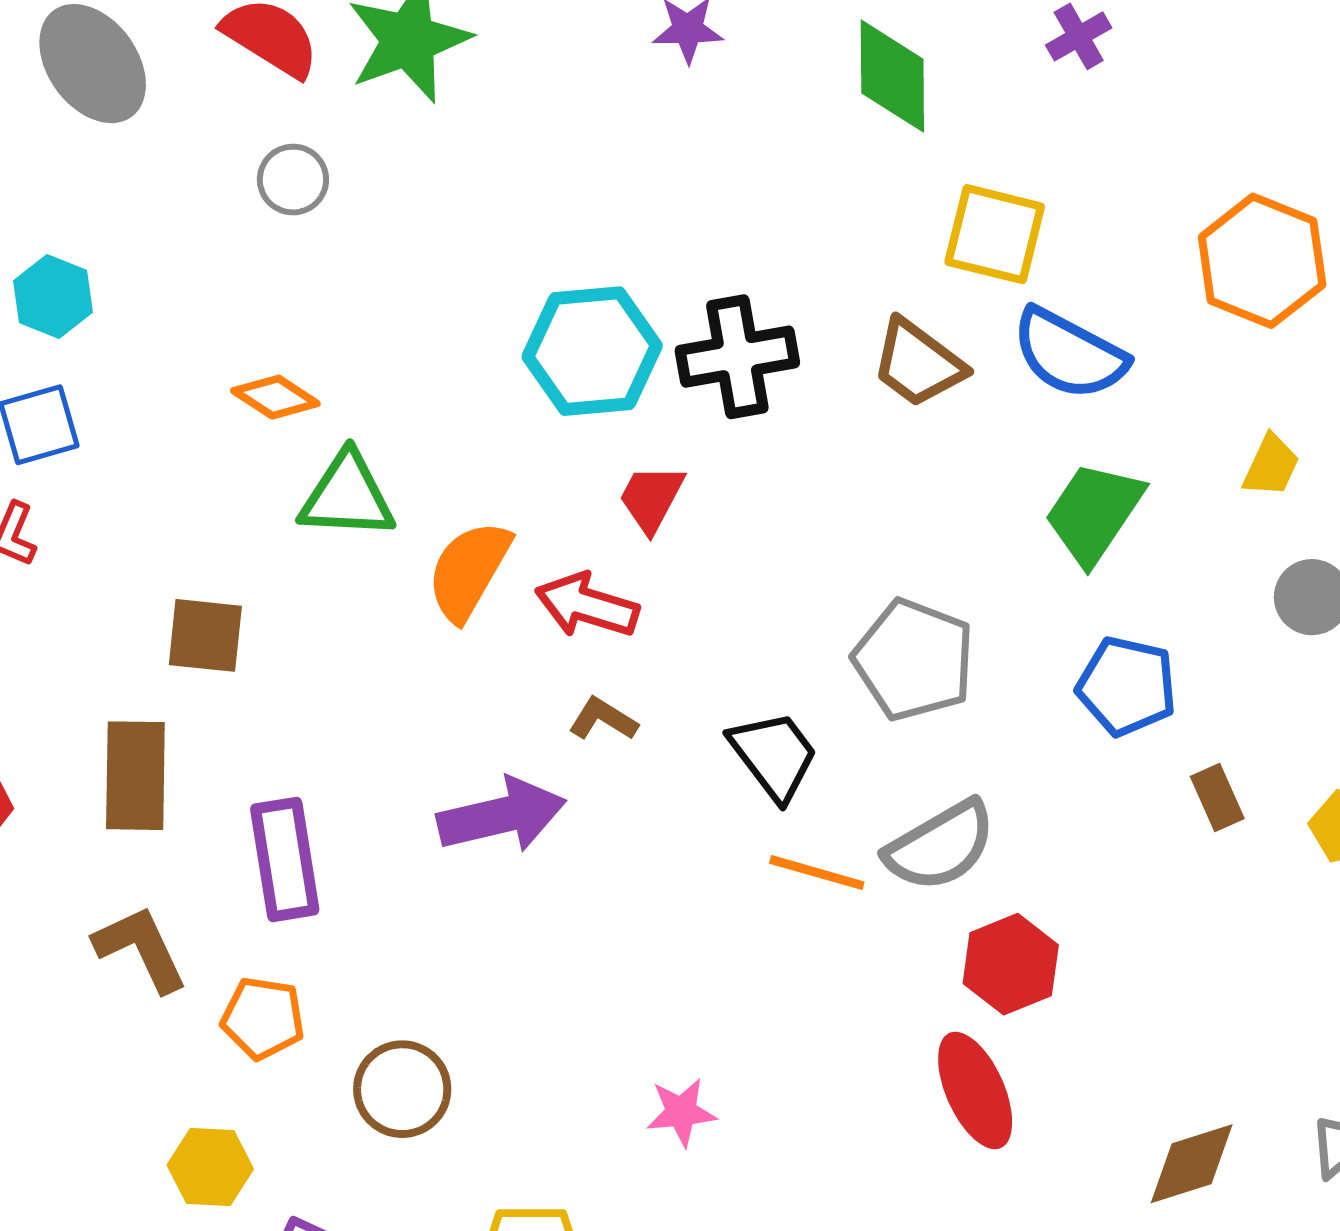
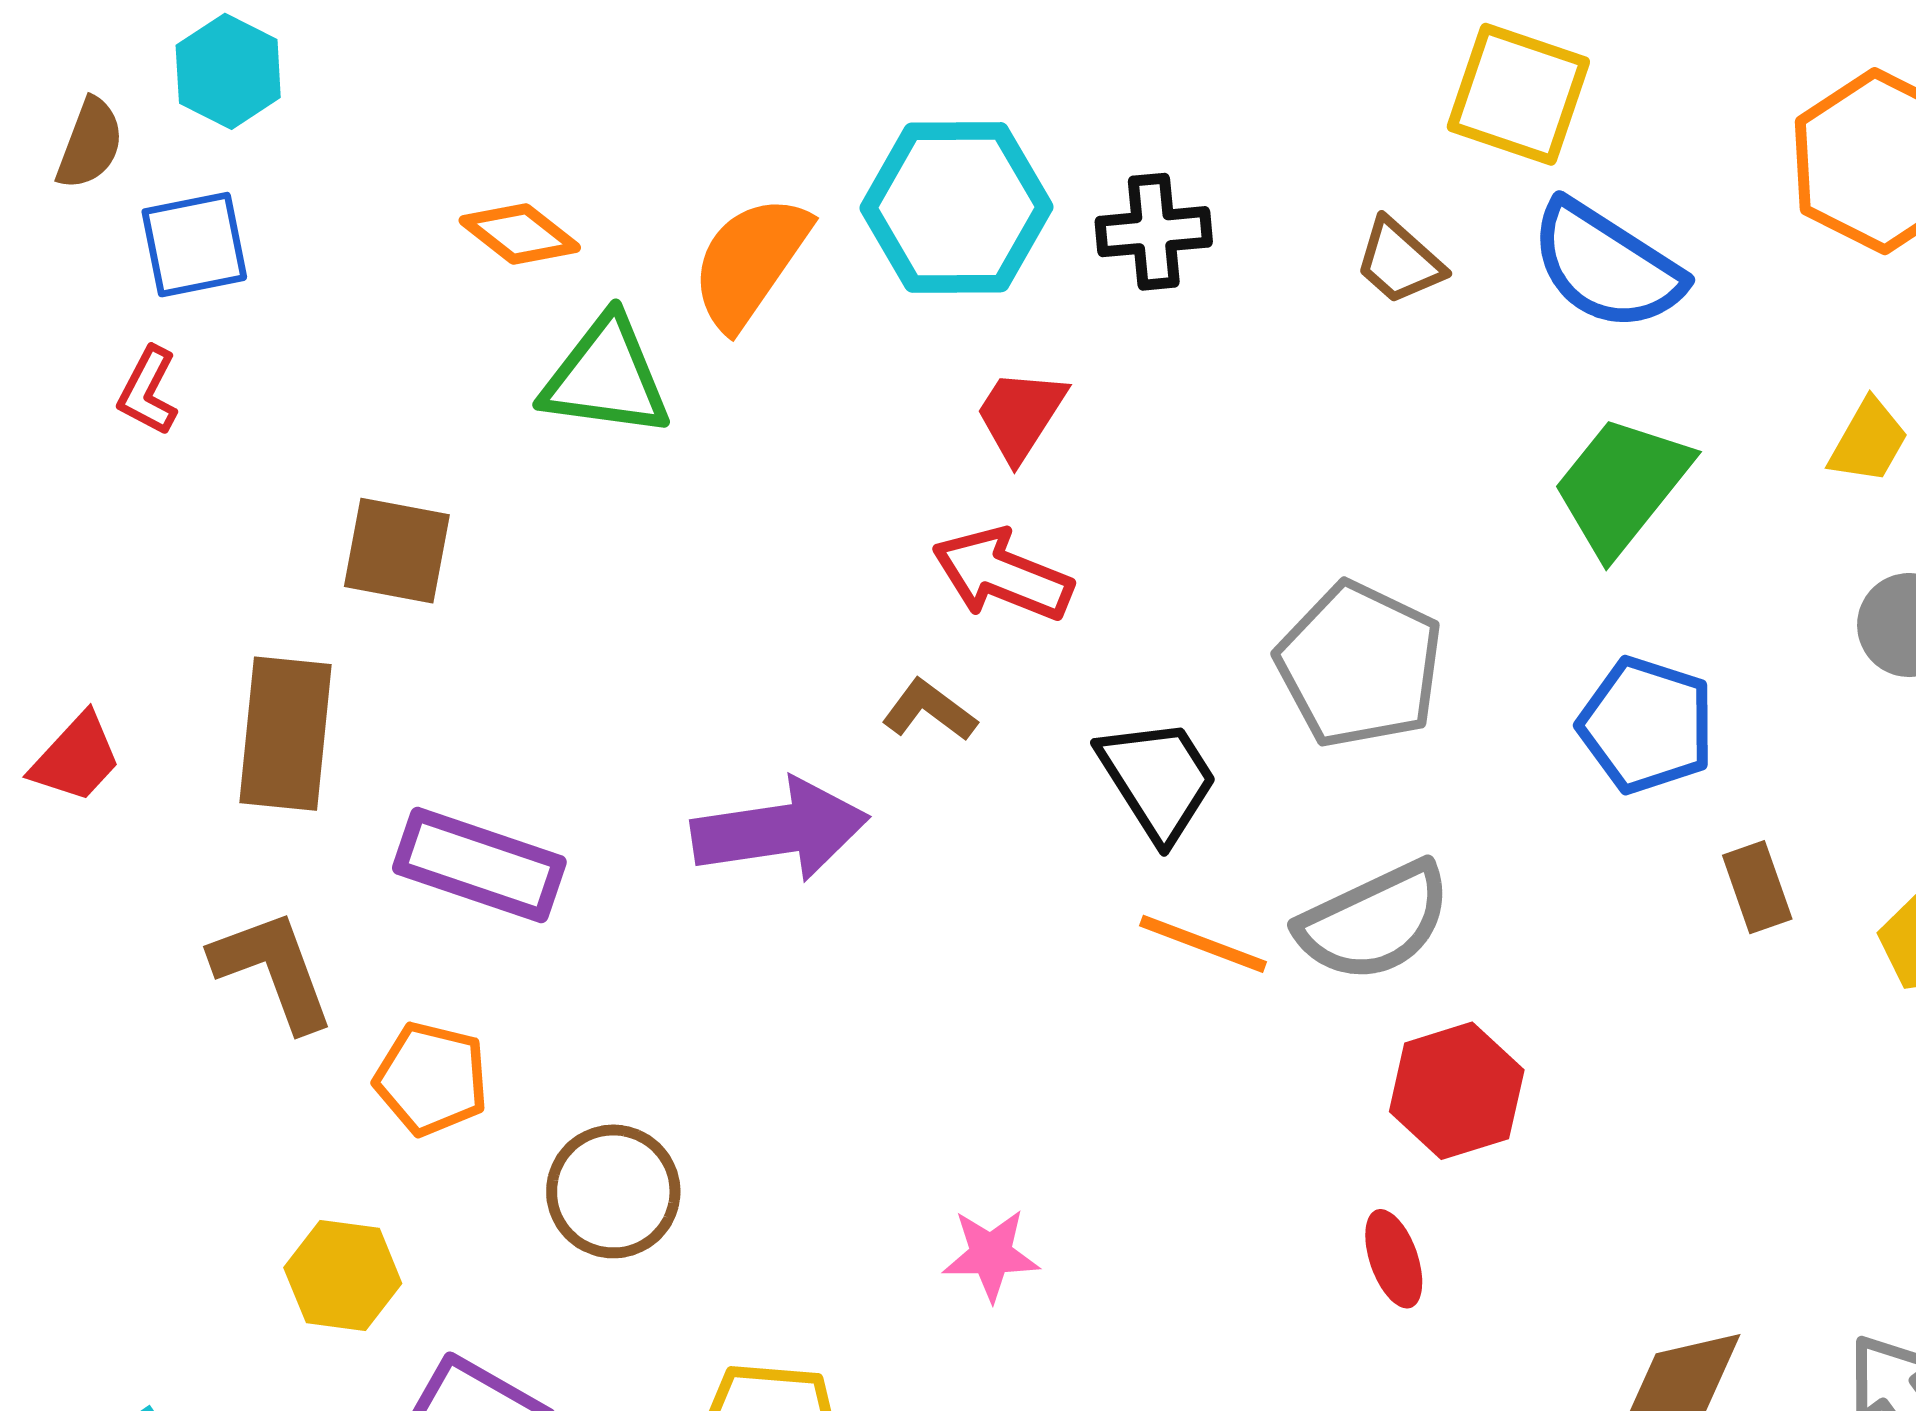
black cross: (737, 357) -> (1154, 232), size x0.7
brown trapezoid: (918, 363) -> (1399, 261), size x0.7
orange semicircle: (469, 571) -> (750, 262), moved
red arrow: (587, 605) -> (1002, 575), moved
purple rectangle: (285, 859) -> (479, 865), turned -67
red ellipse: (975, 1090) -> (1394, 1259), size x0.6

